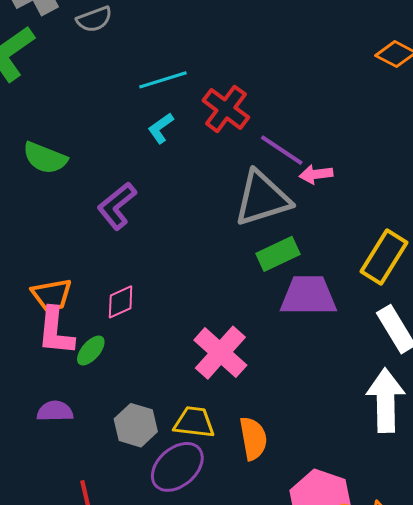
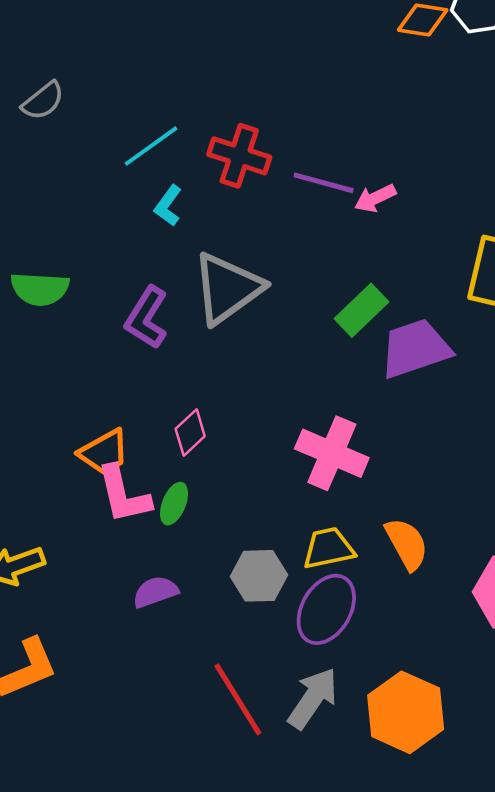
gray triangle: (262, 198) -> (227, 288), moved

